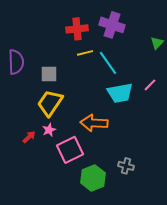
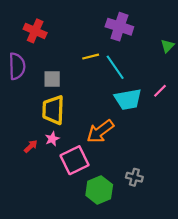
red cross: (77, 29) -> (35, 31), moved, turned 30
yellow trapezoid: (50, 103) -> (53, 110), turned -32
orange arrow: (94, 123) -> (100, 131), turned -40

